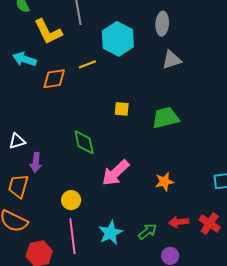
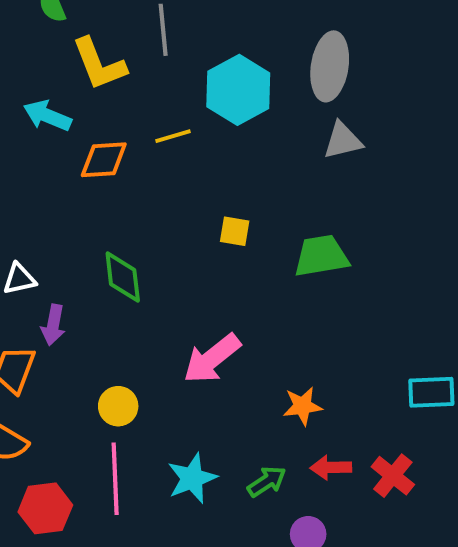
gray ellipse: (162, 24) -> (330, 66), size x1.4
green diamond: (84, 142) -> (123, 277), moved
orange star: (164, 182) -> (302, 406), moved

